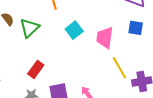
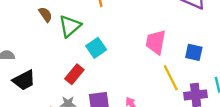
blue square: (136, 28) -> (194, 52), moved
cyan square: (74, 30) -> (96, 48), moved

